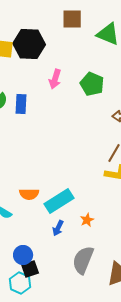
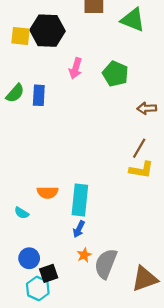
cyan rectangle: (59, 201) -> (80, 200), turned -52
orange star: (87, 220) -> (84, 255), moved
blue circle: (23, 255) -> (29, 258), moved

